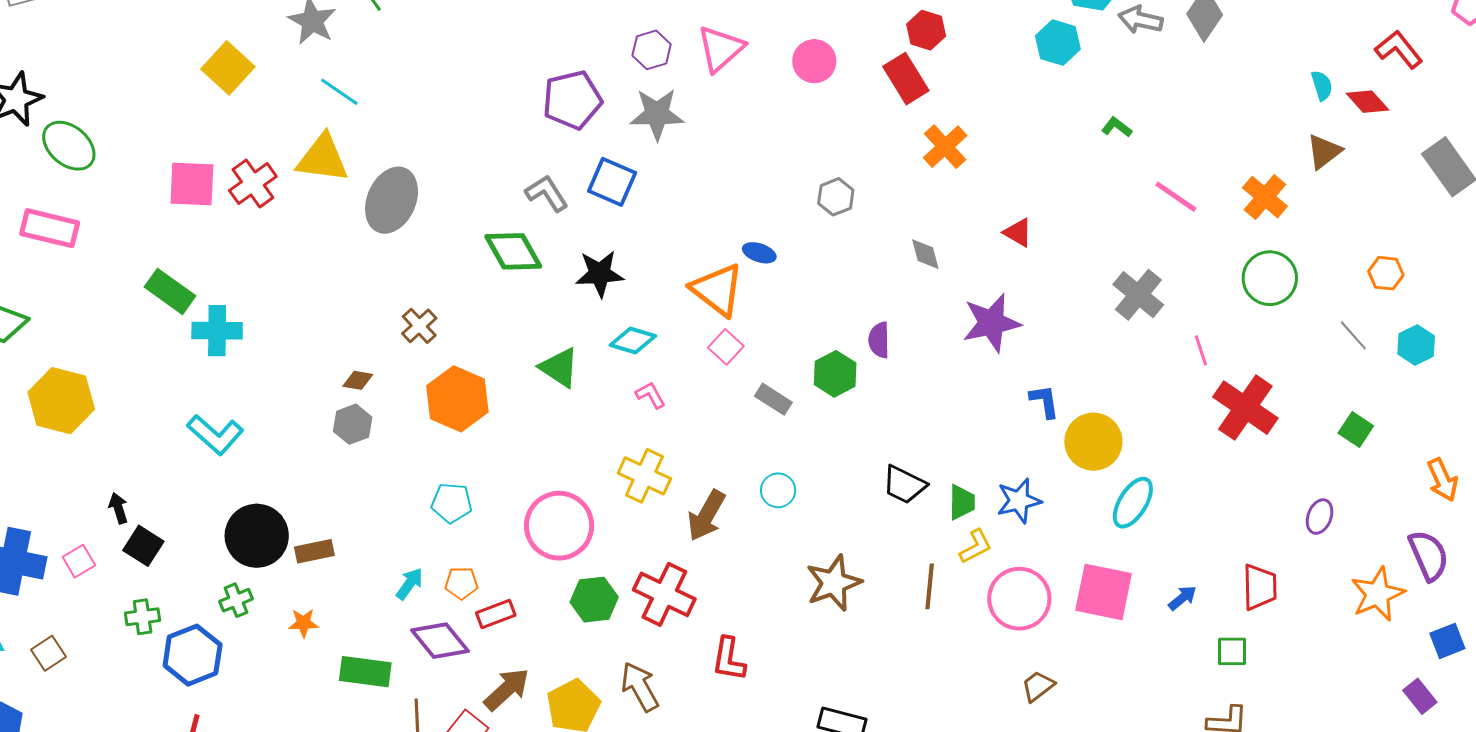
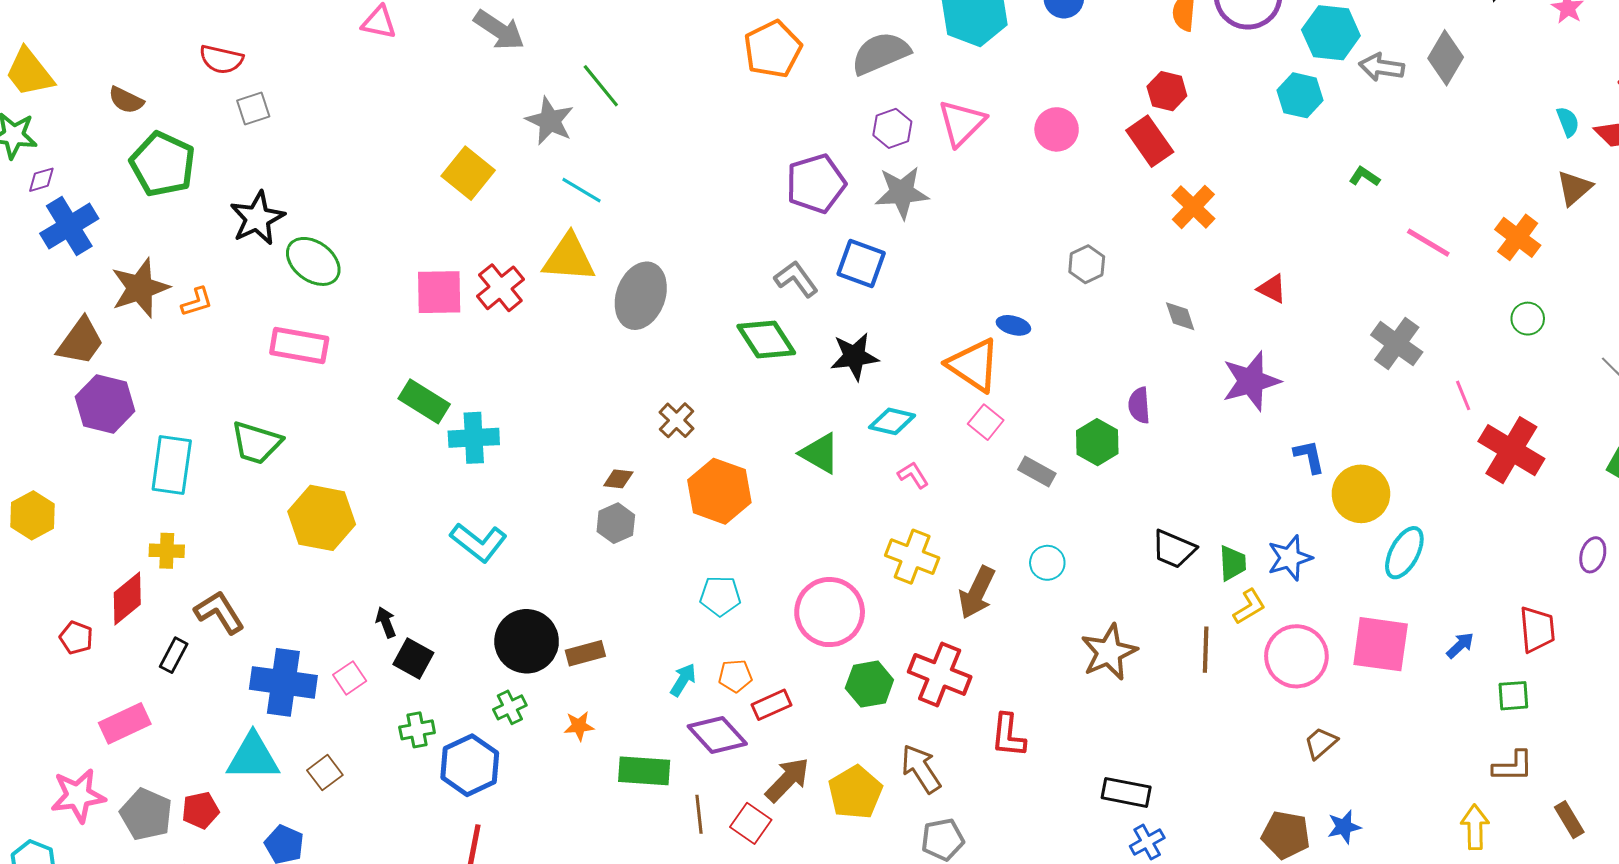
green circle: (1270, 278) -> (1528, 319), size x0.6

